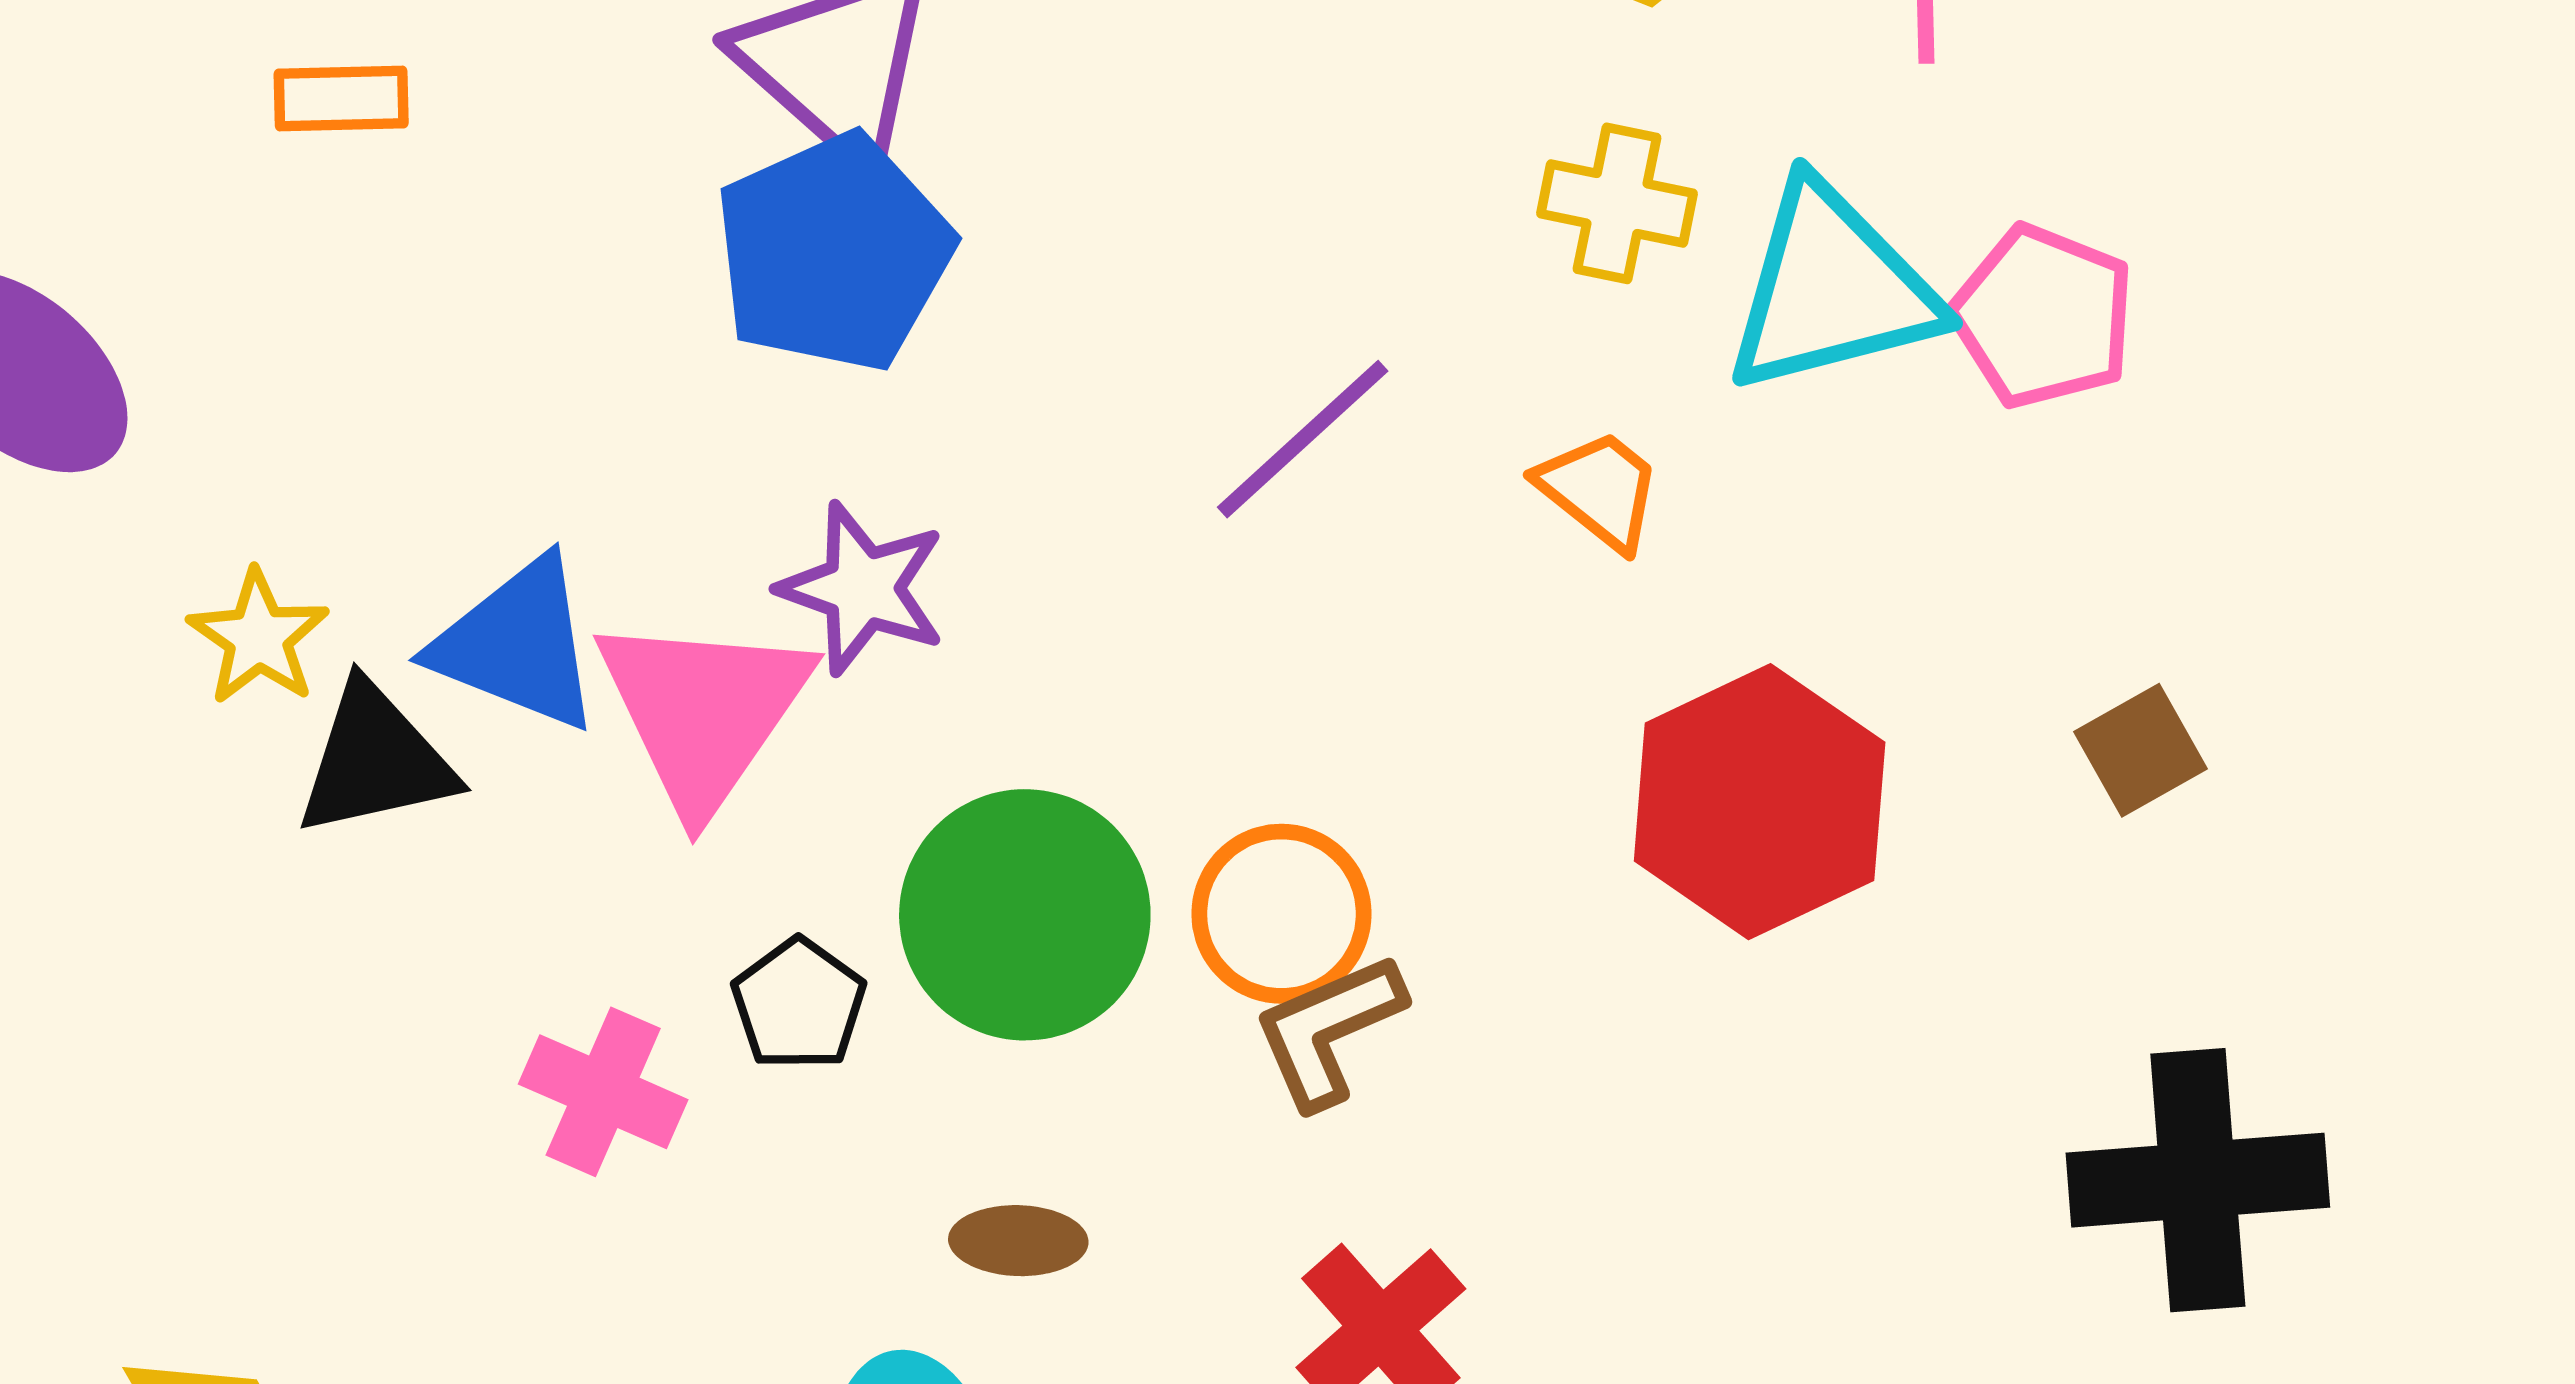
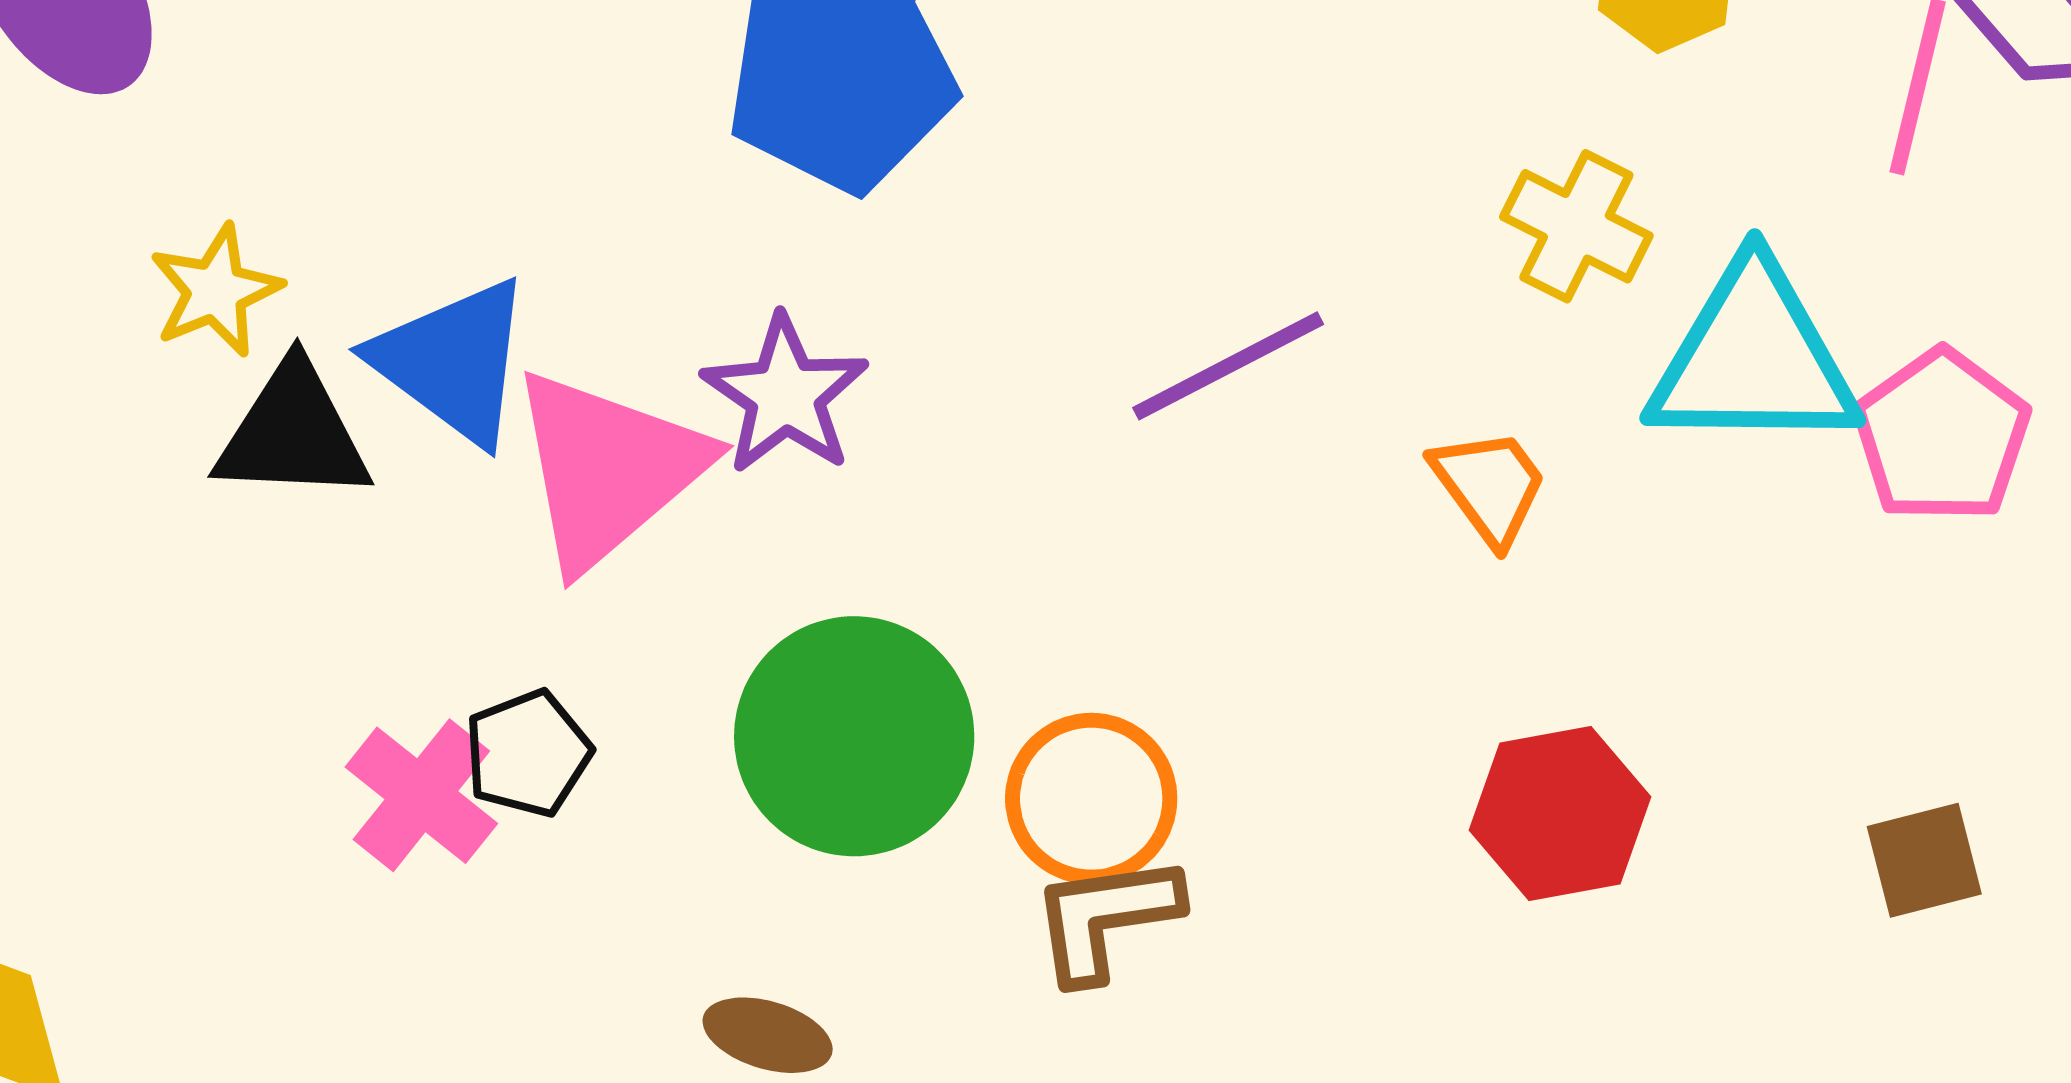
red hexagon: (1760, 802) -> (1560, 813), size x0.7
black pentagon: (799, 1004) -> (528, 753), moved

